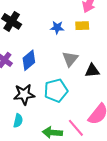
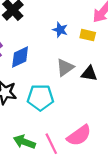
black triangle: (92, 71) -> (89, 73), moved

